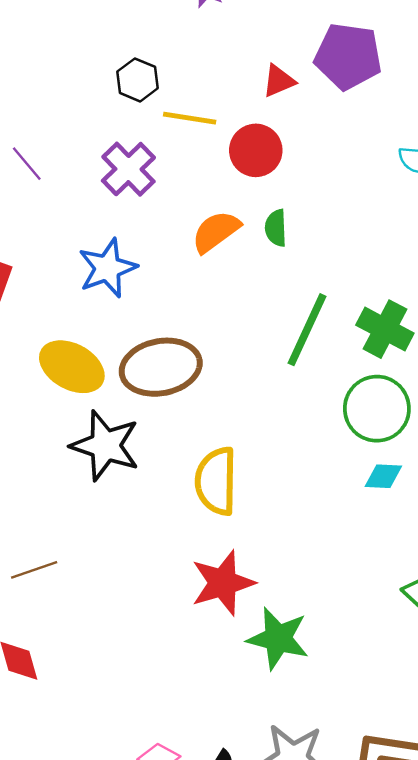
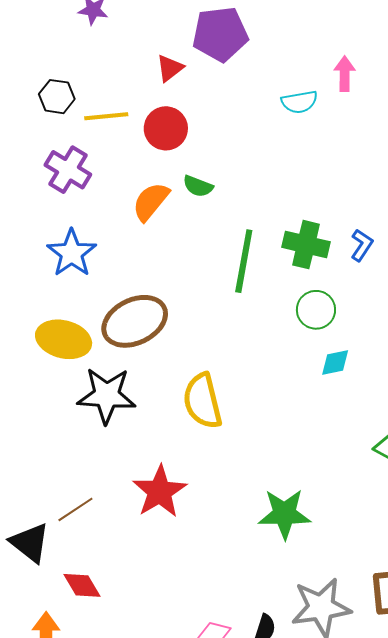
green semicircle: (276, 228) -> (198, 186), turned -52
green circle: (377, 409) -> (316, 310), size x0.7
red star: (223, 583) -> (160, 492), moved

